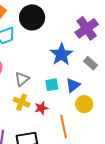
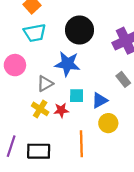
black circle: (32, 17) -> (79, 30), moved
blue star: (61, 54) -> (67, 64), moved, turned 30
red star: (41, 108) -> (61, 110), moved

